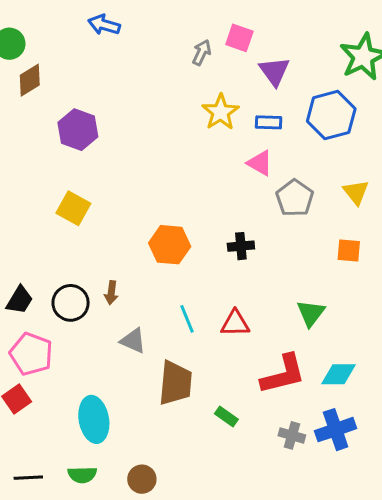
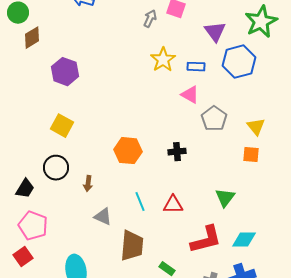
purple triangle: (274, 71) -> (215, 32), moved
yellow triangle: (356, 192) -> (256, 127), moved
black circle: (71, 303) -> (56, 168), moved

